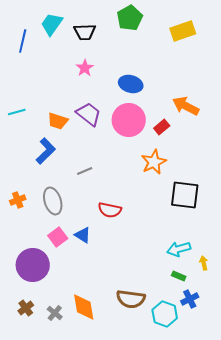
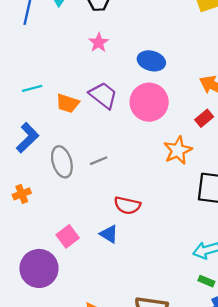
cyan line: (17, 112) -> (32, 88), moved
red rectangle: (162, 127) -> (204, 118), moved
blue L-shape: (46, 151) -> (28, 138), moved
gray ellipse: (53, 201) -> (62, 162), moved
blue triangle: (83, 235) -> (109, 234), moved

